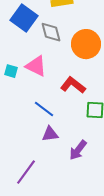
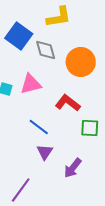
pink triangle: (36, 66) -> (31, 84), turned -40
purple triangle: (50, 134) -> (45, 152), turned -48

